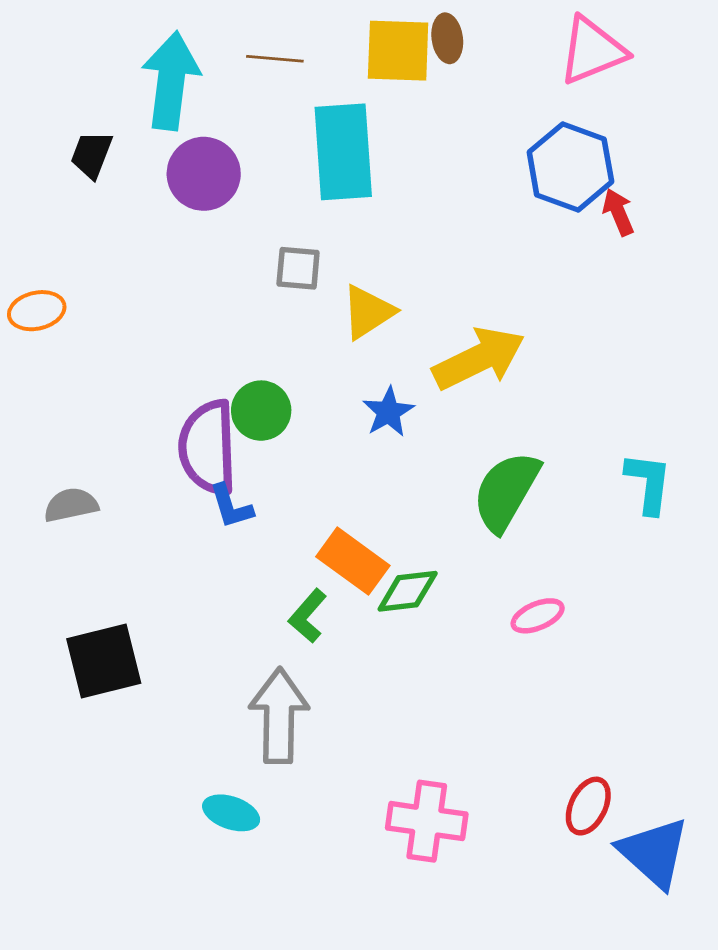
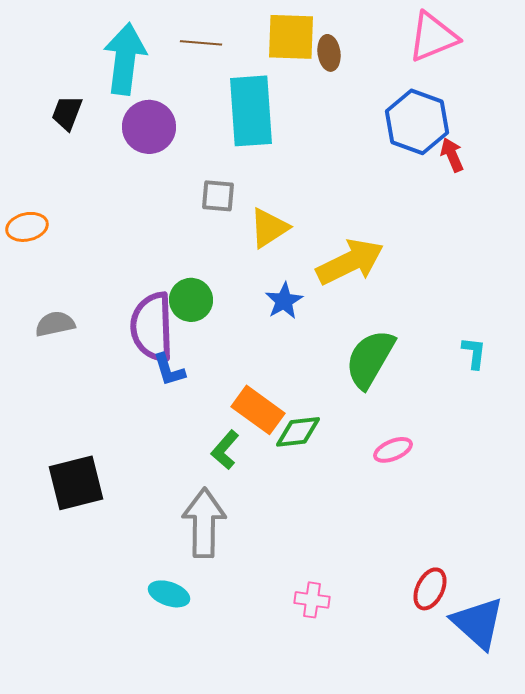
brown ellipse: (447, 38) -> (329, 53), moved
cyan L-shape: (648, 483) -> (474, 353), size x0.7
gray semicircle: (71, 505) -> (55, 324), moved
pink cross: (427, 821) -> (312, 600), size x0.6

